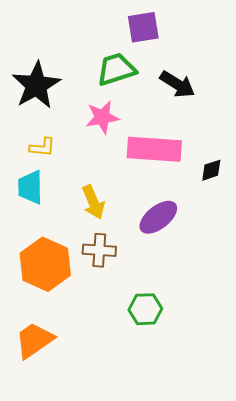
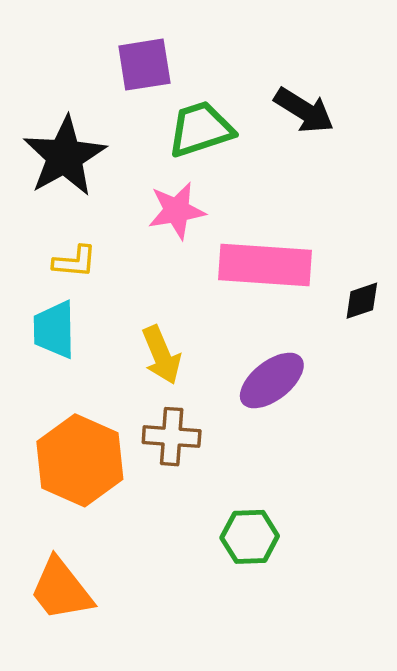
purple square: (143, 27) -> (144, 65), moved
black arrow: (177, 84) -> (304, 110), moved
orange trapezoid: (34, 340) -> (61, 589), turned -93

